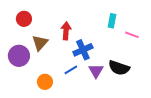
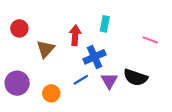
red circle: (24, 19) -> (19, 28), moved
cyan rectangle: (112, 21) -> (105, 24), moved
purple circle: (19, 56) -> (17, 83), moved

